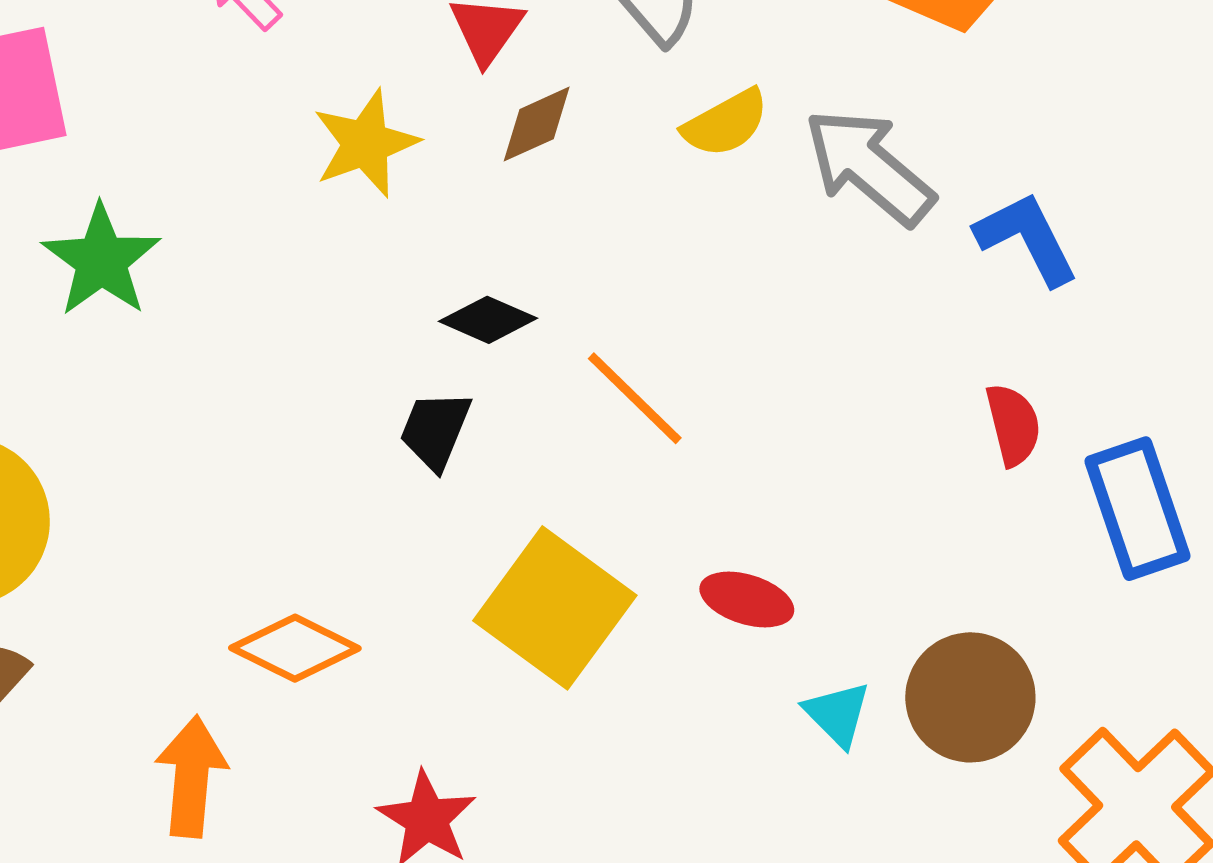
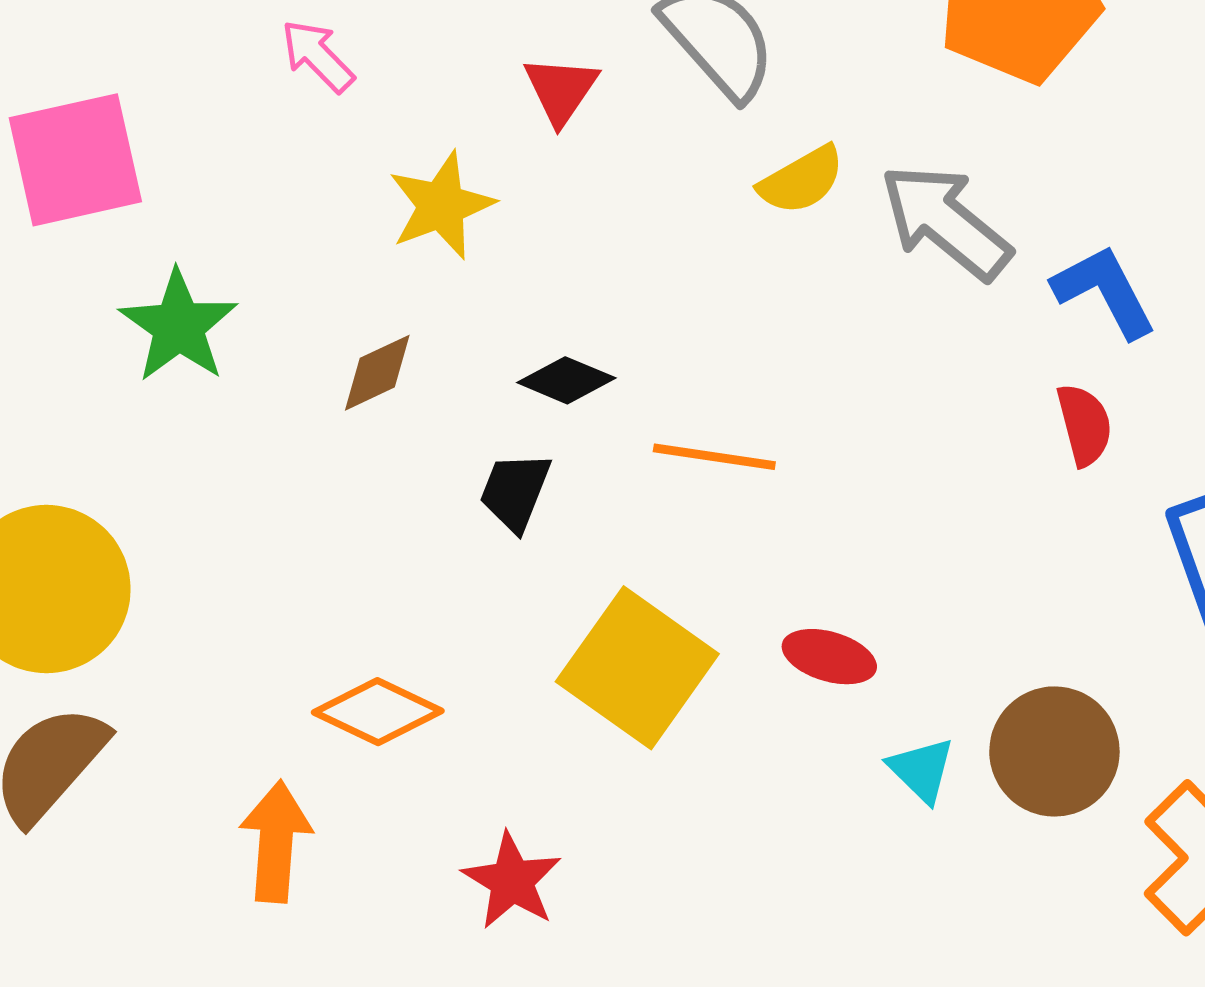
brown diamond: (537, 124) -> (377, 373), moved
orange line: (635, 398) -> (714, 457), turned -35
red semicircle: (1013, 425) -> (1084, 425), moved

